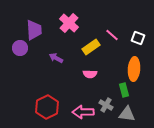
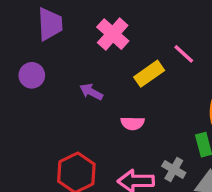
purple trapezoid: (34, 30) -> (50, 24), moved
pink semicircle: (90, 74) -> (133, 123), moved

